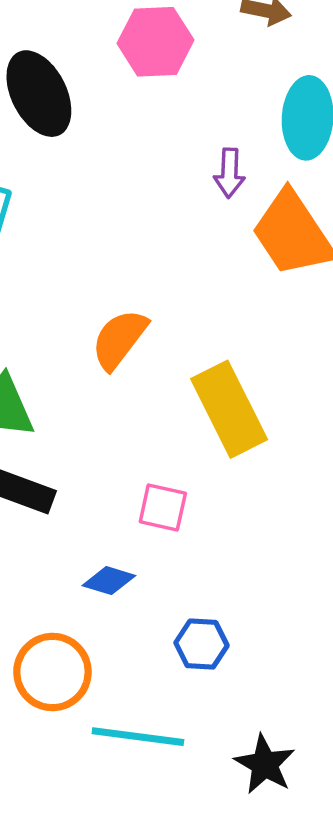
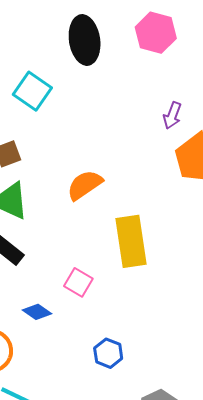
blue hexagon: (201, 644) -> (108, 353), moved

